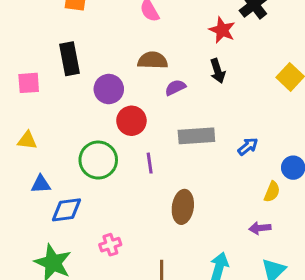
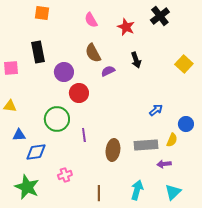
red star: (222, 30) -> (126, 27), moved
brown semicircle: (153, 60) -> (93, 53), turned -120
gray rectangle: (196, 136) -> (146, 145), moved
purple line: (150, 163) -> (84, 135), moved

